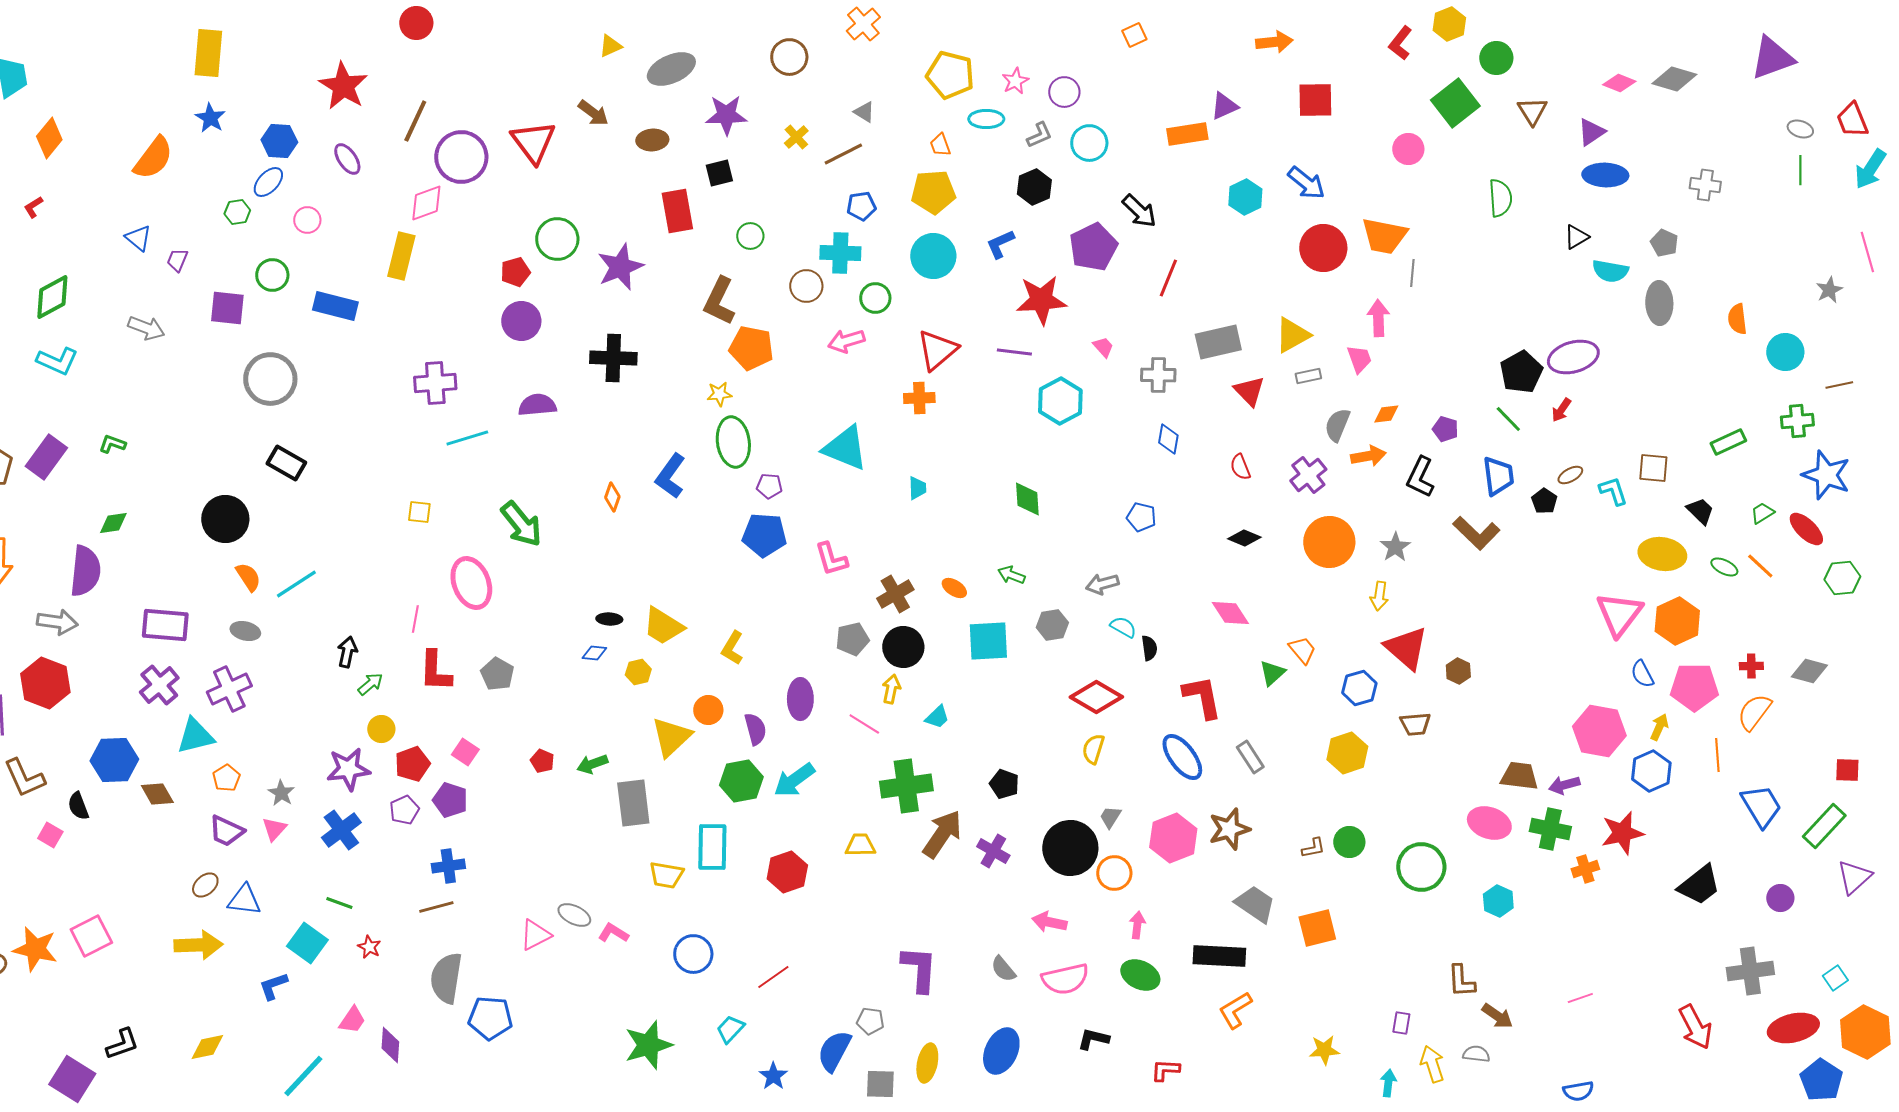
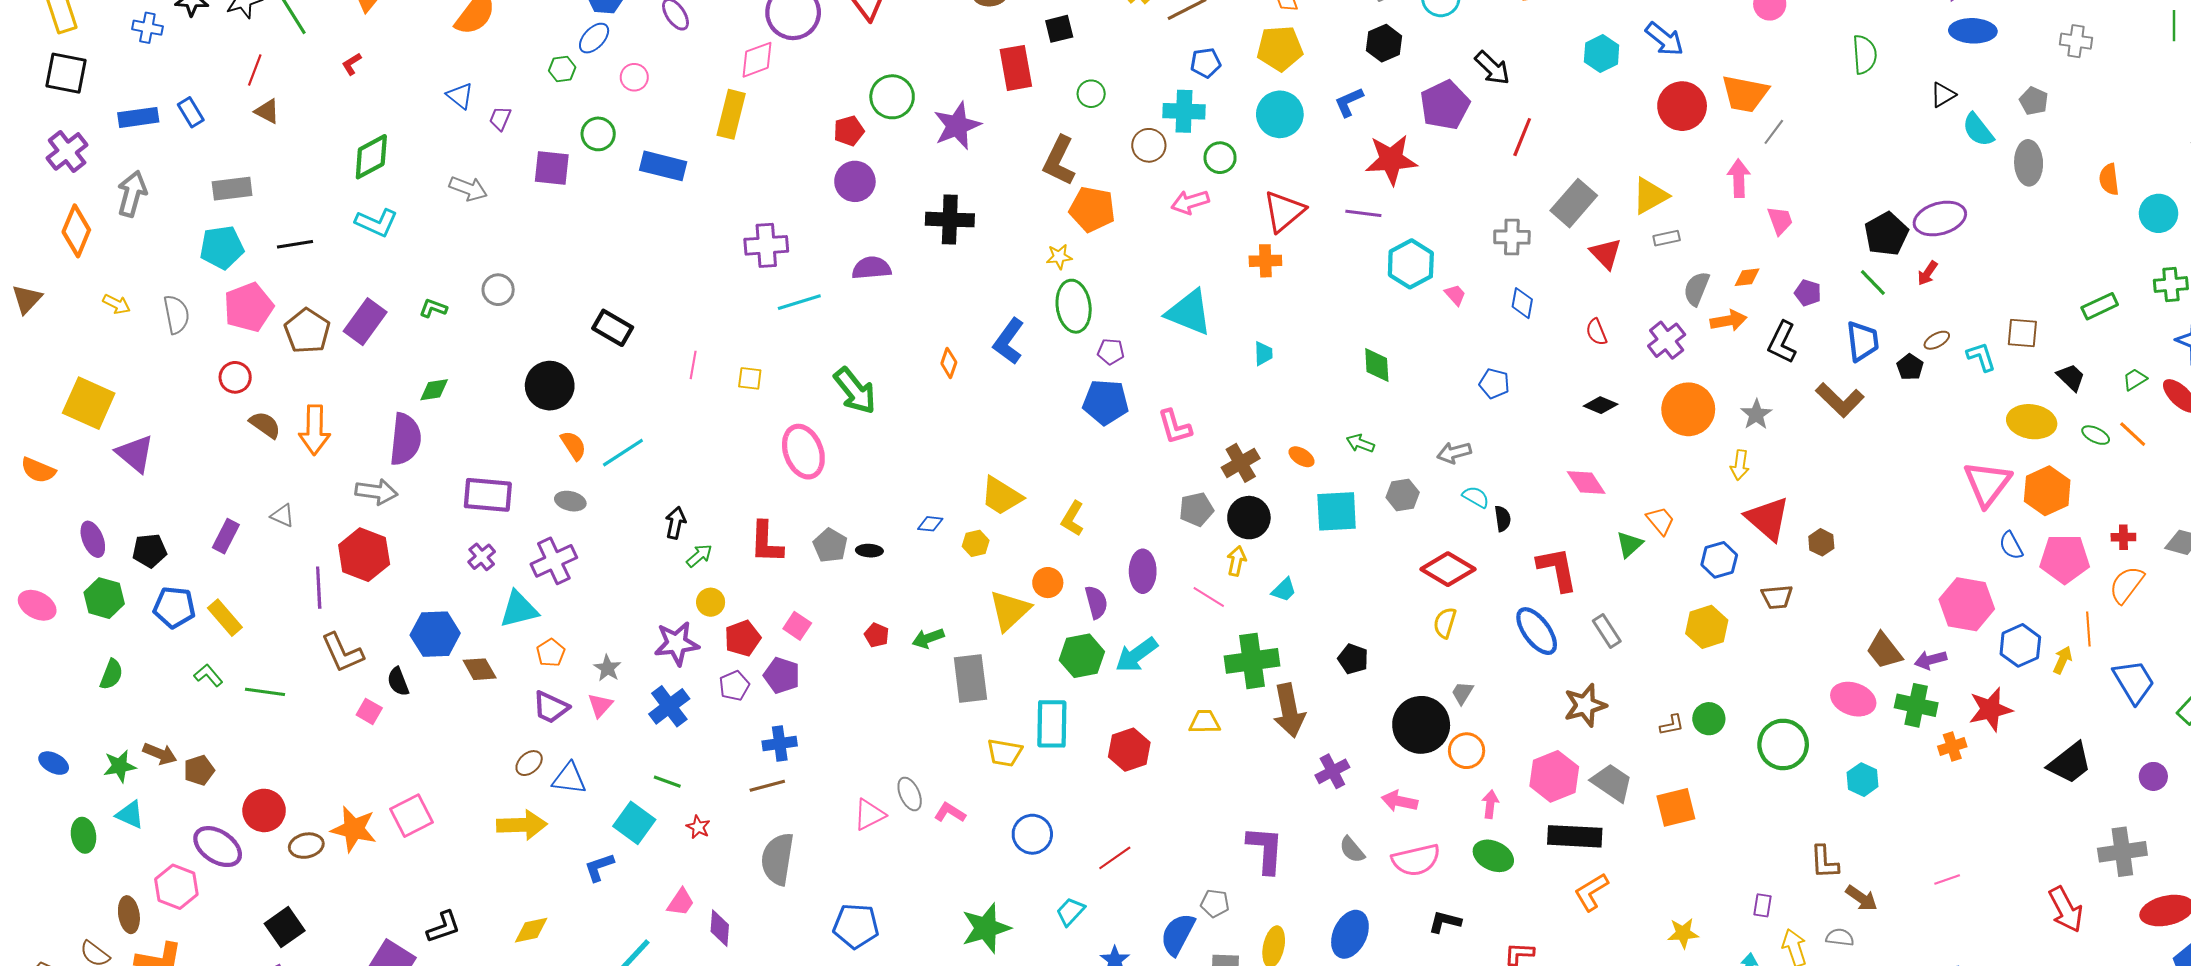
cyan semicircle: (1610, 271) -> (1978, 130), turned 42
gray line: (1412, 273) -> (1774, 132), turned 32
gray rectangle: (1218, 342) -> (1574, 203), turned -36
pink trapezoid: (1103, 347) -> (1455, 295), moved
pink trapezoid: (1359, 359) -> (1780, 221), moved
gray circle: (270, 379) -> (498, 290), moved, size x0.6
pink line: (415, 619) -> (693, 365), moved
black ellipse: (609, 619) -> (869, 551), moved
purple cross: (159, 685) -> (482, 557), size x0.7
yellow arrow: (1659, 727) -> (2063, 660), moved
brown trapezoid: (1519, 776) -> (1884, 651), turned -135
brown arrow: (942, 834) -> (1289, 710), turned 135
pink hexagon: (1173, 838) -> (1554, 776), moved
purple cross: (993, 851) -> (1332, 771), moved, turned 32
gray ellipse: (574, 915) -> (910, 794), turned 40
blue pentagon: (490, 1018) -> (856, 926), moved

